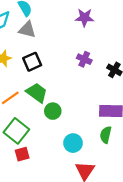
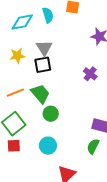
gray triangle: (27, 30) -> (44, 48), moved, turned 30
cyan circle: (73, 143) -> (48, 146), moved

